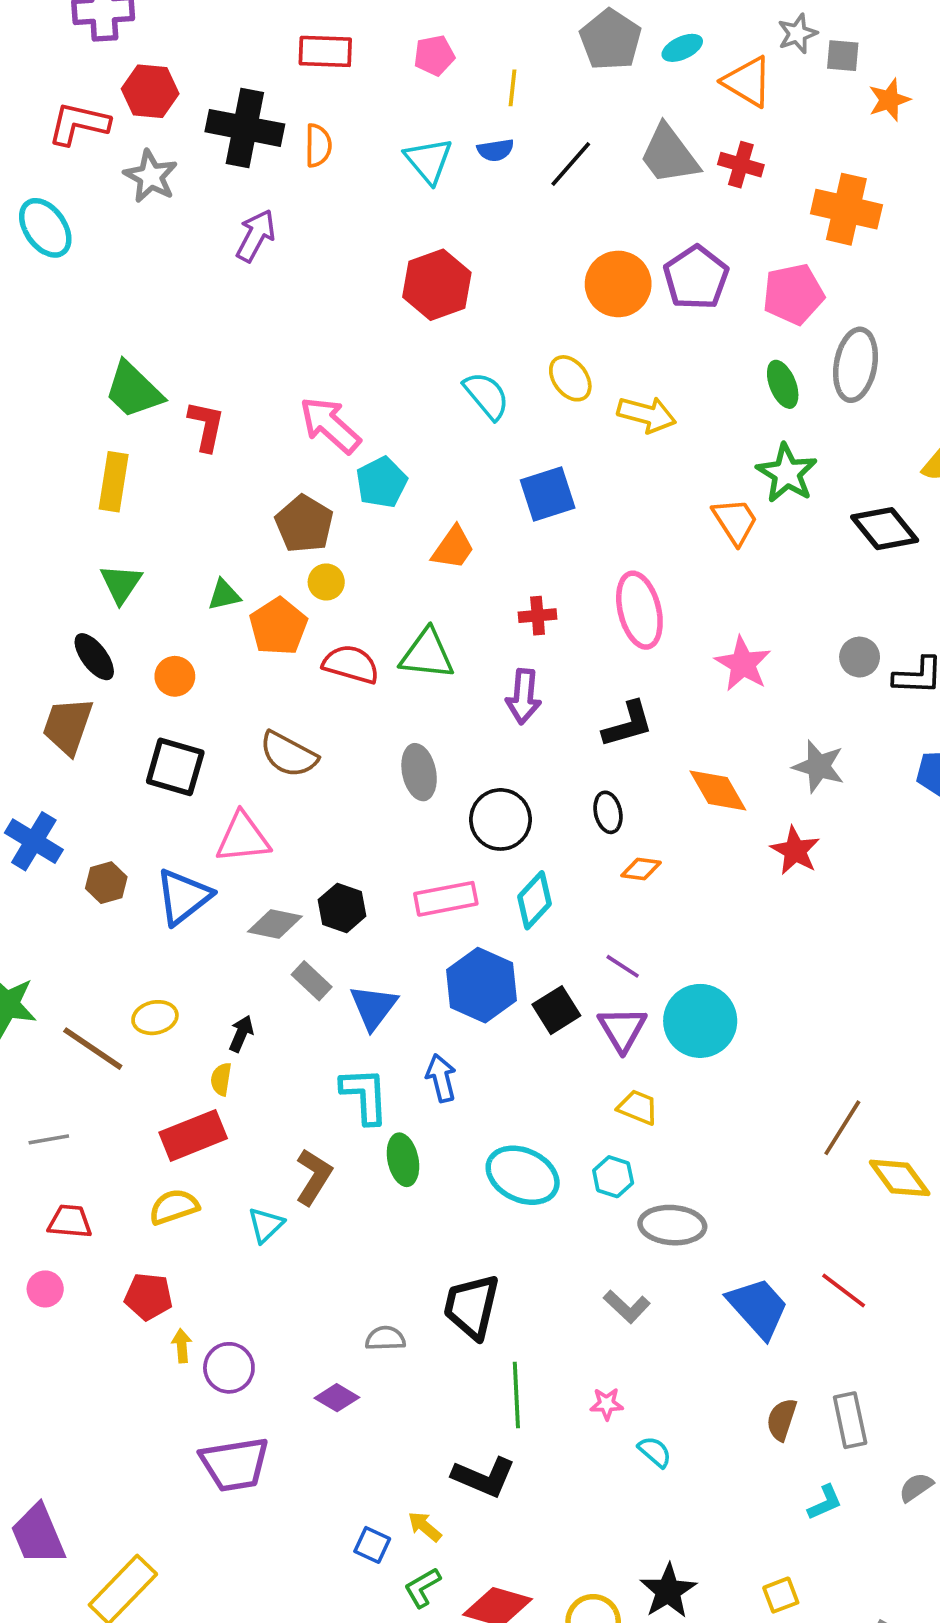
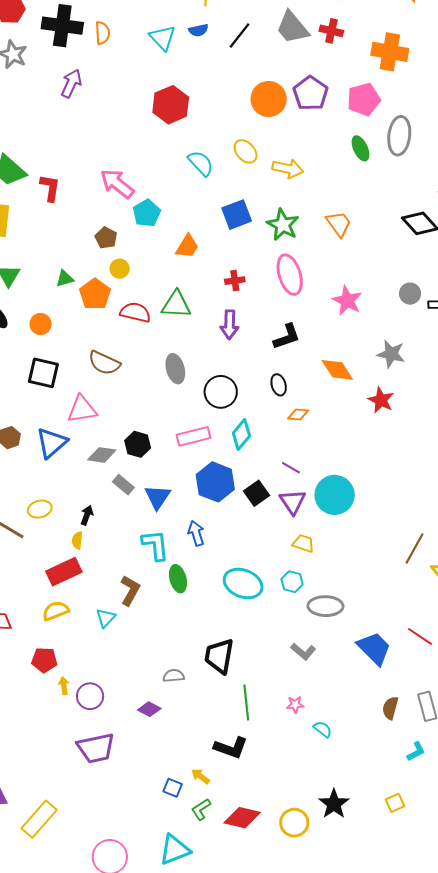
green star: (787, 473) -> (283, 225), moved
brown pentagon: (304, 524) -> (106, 238), size x0.7

